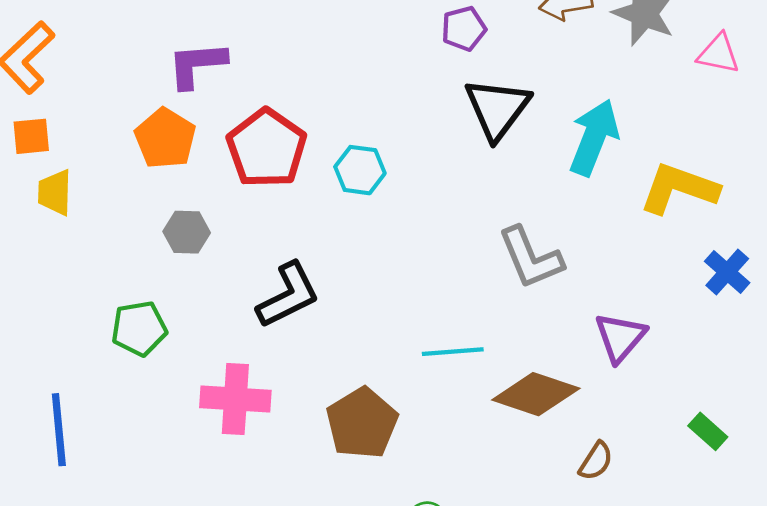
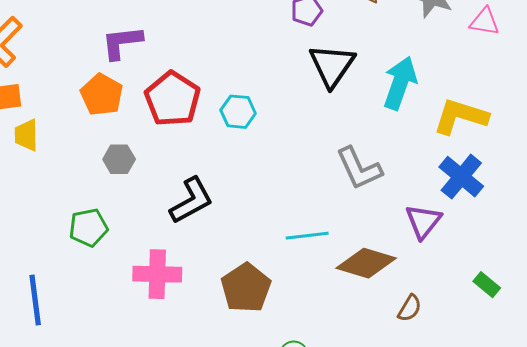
blue cross: (727, 272) -> (461, 177), moved, size x1.4

